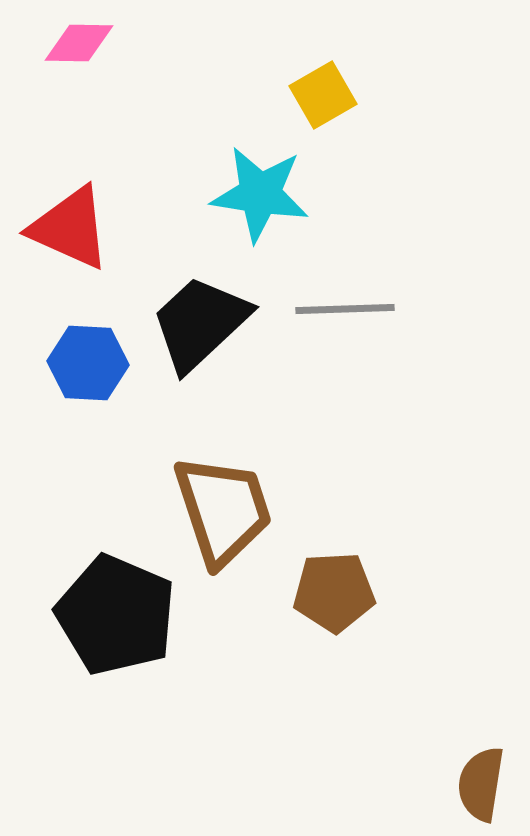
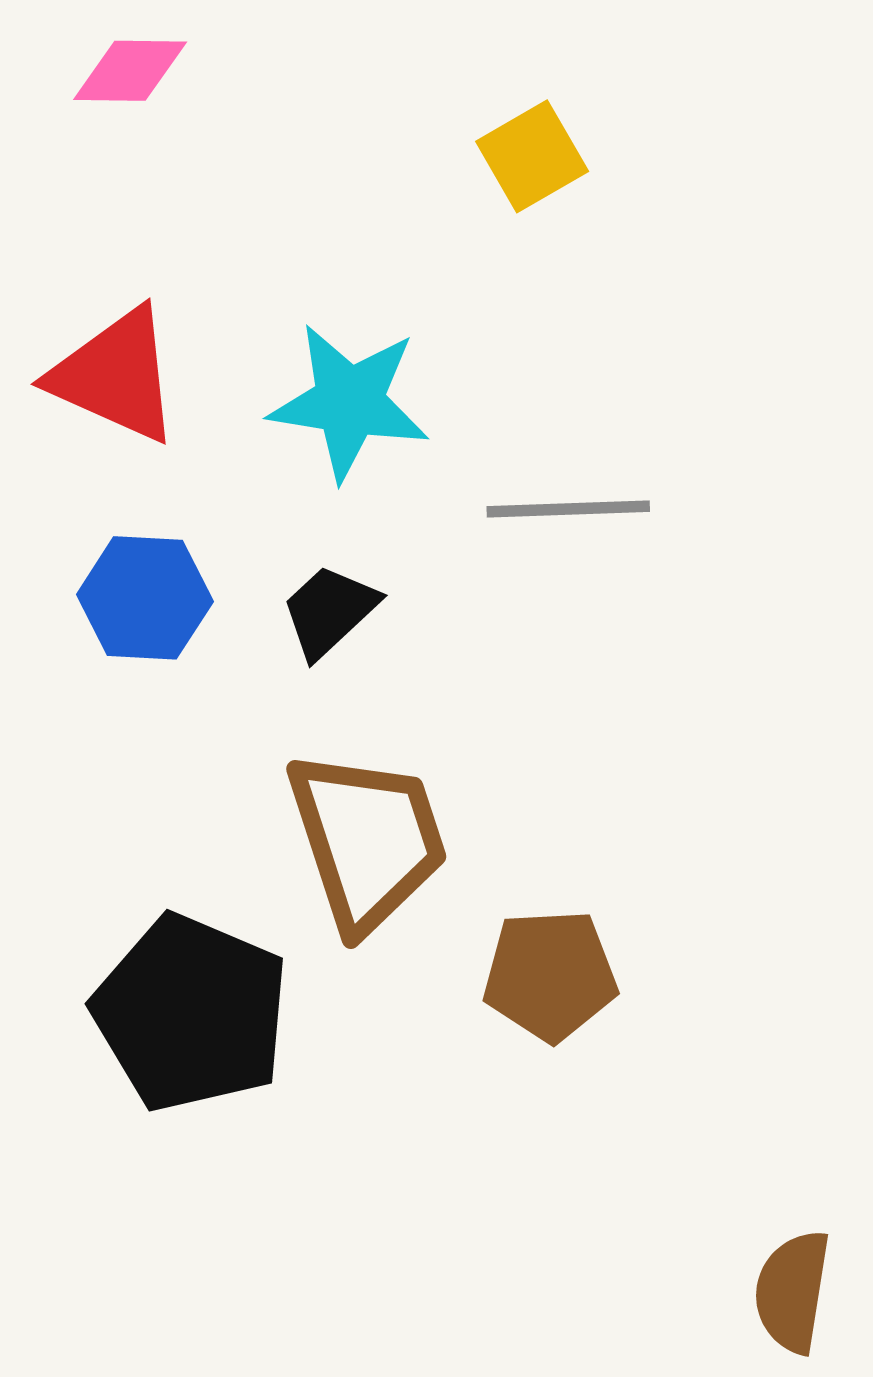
cyan star: (260, 194) -> (349, 402), moved
black trapezoid: (200, 323) -> (329, 611), moved, size x0.6

